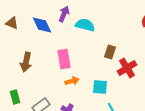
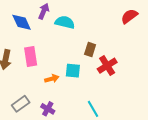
pink rectangle: (64, 59) -> (31, 57), moved
cyan square: (100, 87) -> (73, 71), moved

